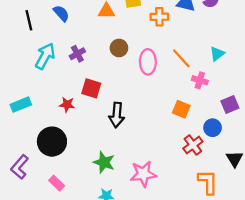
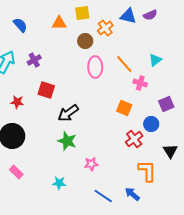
orange cross: (159, 17) -> (105, 28), turned -35
brown circle: (119, 48) -> (85, 41), moved
red star: (67, 105) -> (17, 102), moved
black arrow: (117, 115) -> (68, 113), turned 50
green star: (104, 162) -> (67, 141), moved
pink star: (143, 174) -> (91, 164), size x0.6

